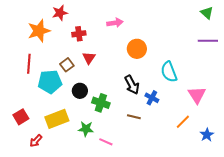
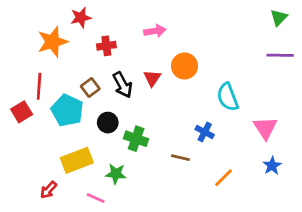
green triangle: (207, 13) -> (279, 18), turned 32
red triangle: (89, 58) -> (152, 78), moved
cyan pentagon: (50, 82) -> (67, 110), turned 30
black arrow: (132, 85) -> (123, 85), moved
red square: (21, 117) -> (22, 112), moved
orange line: (183, 122) -> (224, 178), moved
blue star: (207, 135) -> (272, 166), moved
pink line: (106, 142) -> (96, 198), moved

